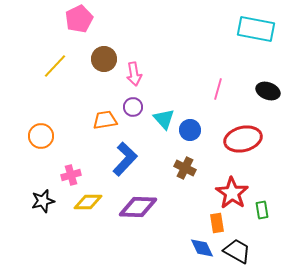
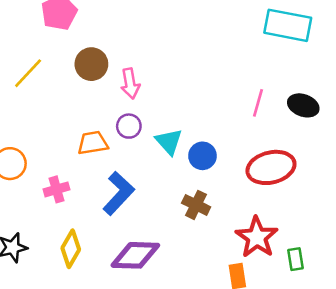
pink line: (218, 89) -> (258, 103), moved
pink cross: (71, 175) -> (57, 189), moved
yellow diamond: (88, 202) -> (71, 249), turned -60

